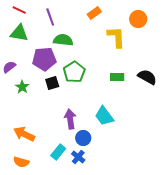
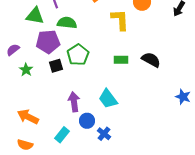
green triangle: (19, 33) -> (35, 16), moved
blue cross: (78, 157) -> (104, 134), moved

